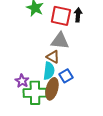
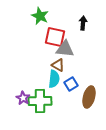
red square: (61, 16) -> (55, 37), moved
purple star: (22, 81) -> (23, 98), moved
brown ellipse: (52, 89) -> (89, 97), moved

